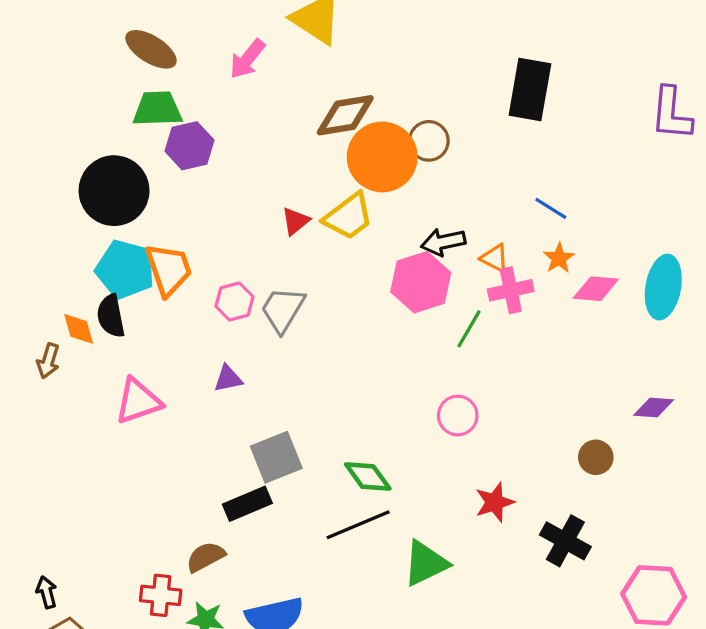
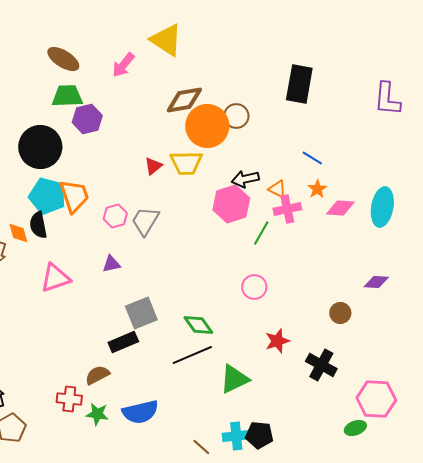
yellow trapezoid: (349, 216) -> (186, 163), turned 36

